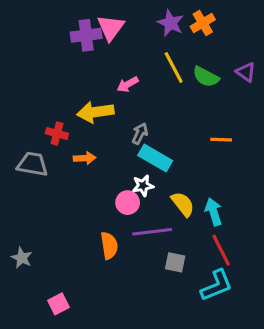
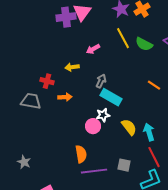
yellow arrow: (95, 112) -> (72, 67), size x0.6
orange line: (221, 140) -> (154, 85), turned 32
purple line: (152, 232) -> (94, 171), moved

